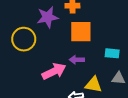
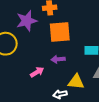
pink arrow: (54, 71) -> (37, 72), size x0.6

